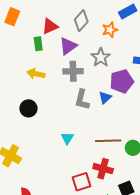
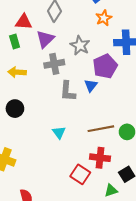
red triangle: (50, 26) -> (24, 22), turned 36
orange star: (110, 30) -> (104, 18), moved
red square: (81, 182) -> (80, 174), turned -30

